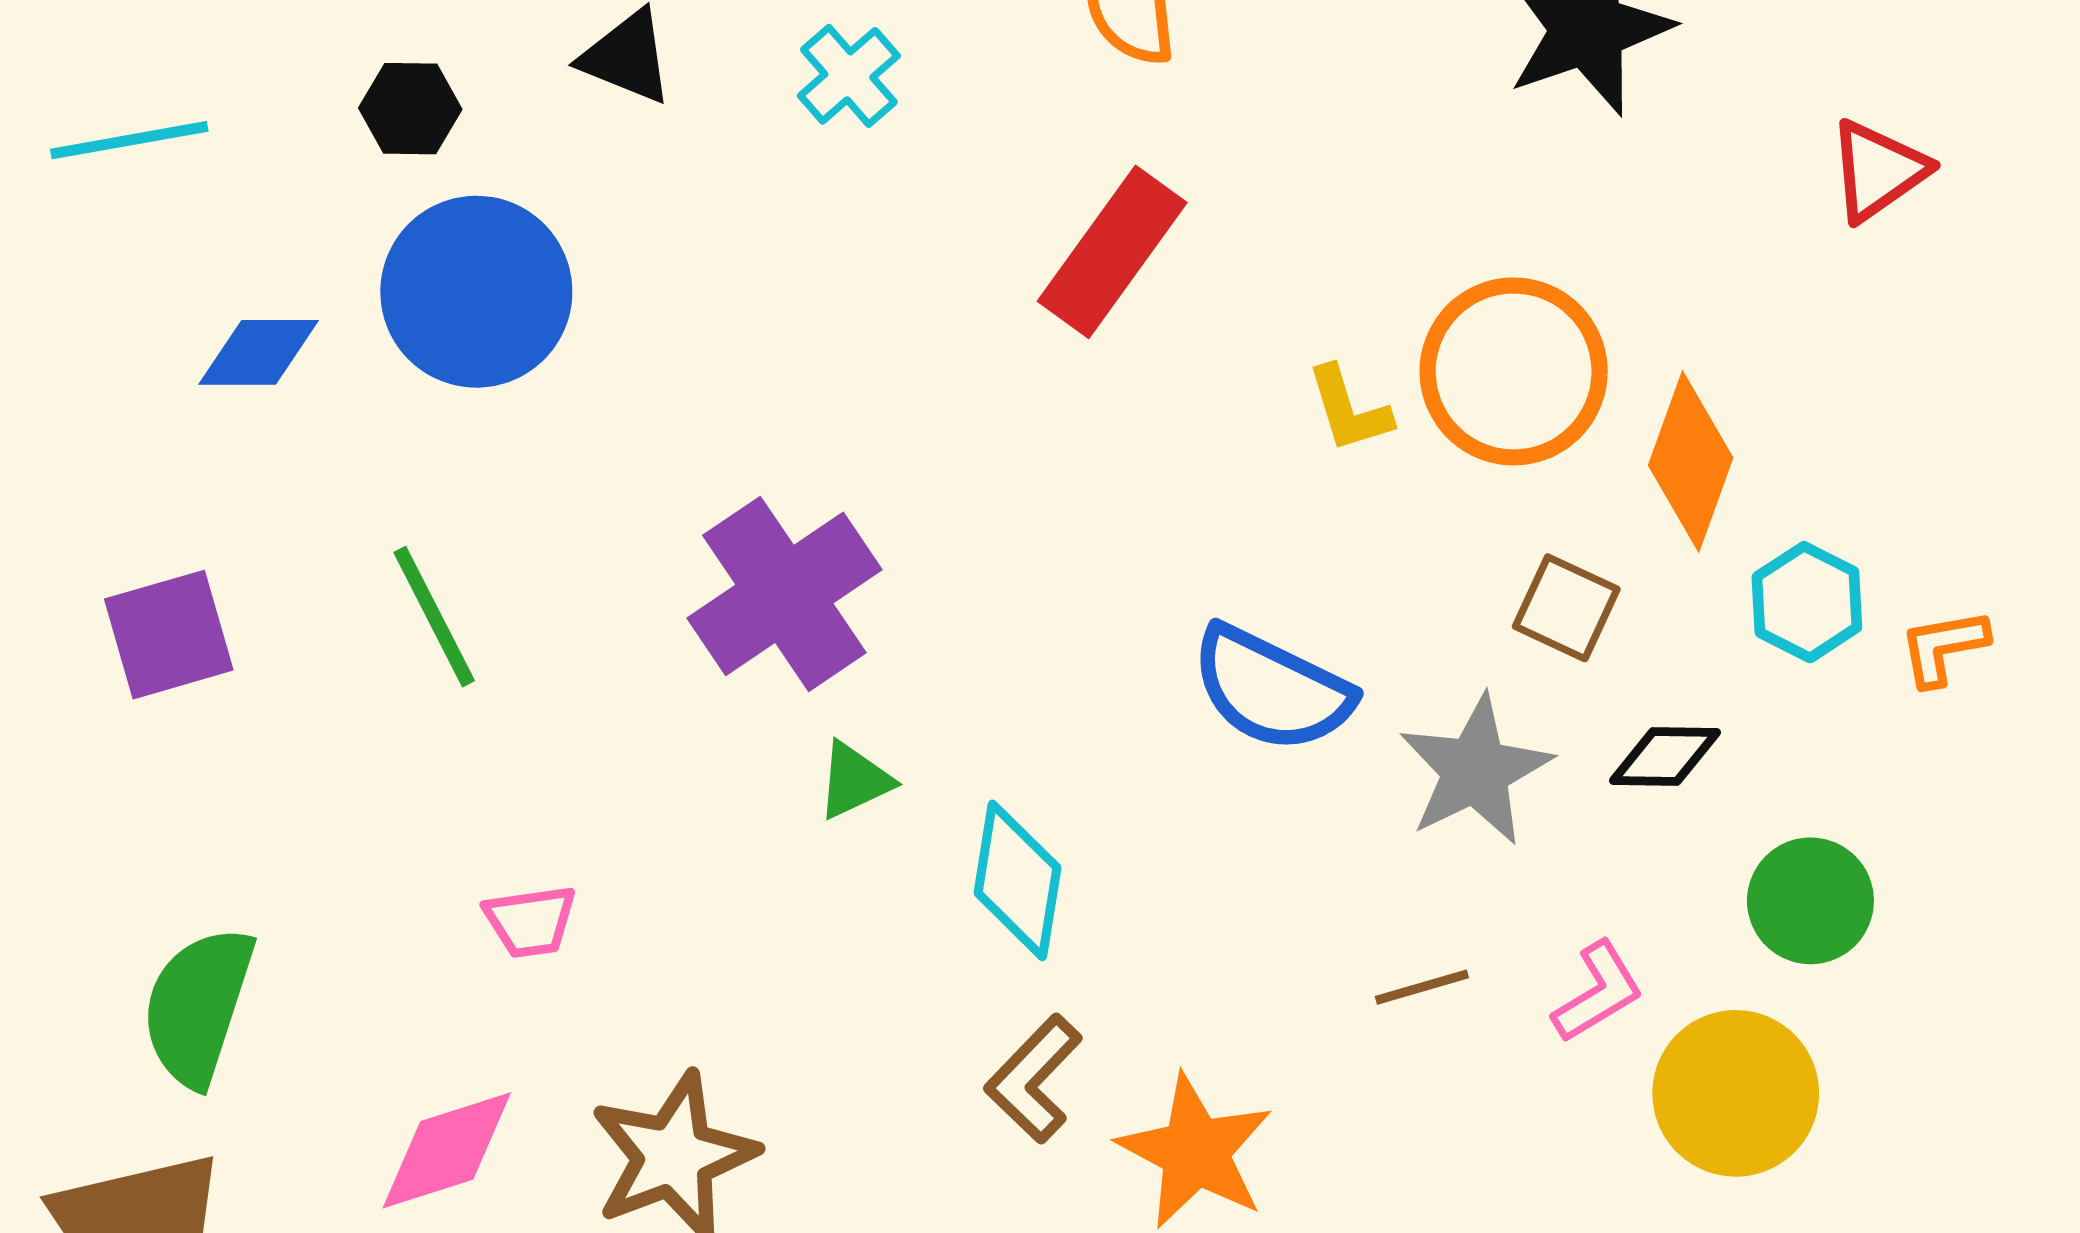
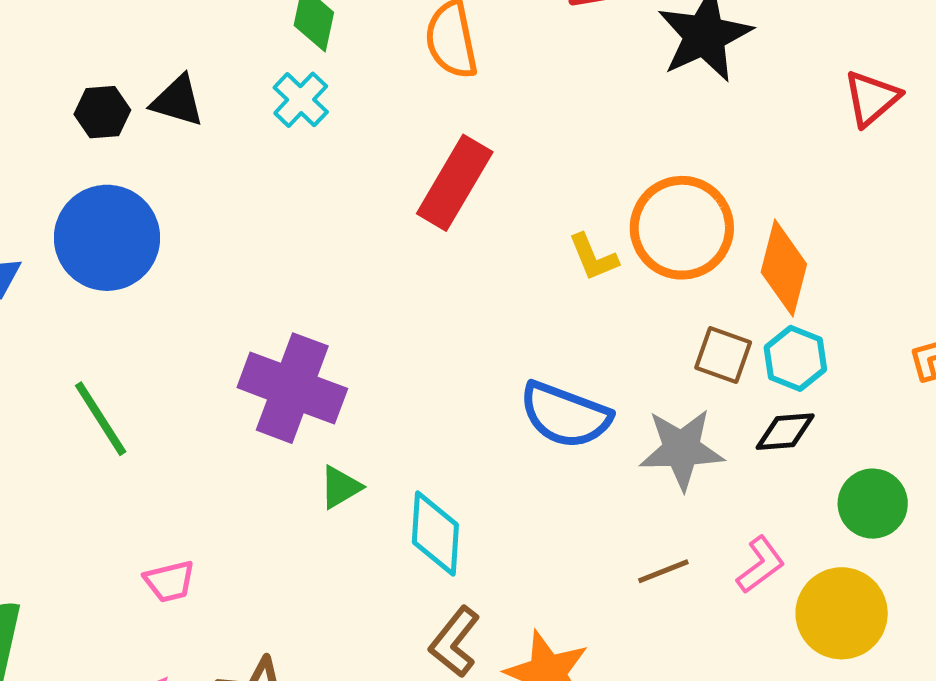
black hexagon: (410, 109) -> (102, 112), moved
purple cross: (784, 594) -> (292, 388), turned -30
cyan hexagon: (1807, 602) -> (795, 358), moved
gray star: (1475, 770) -> (682, 449), turned 30

